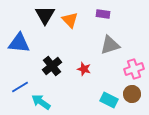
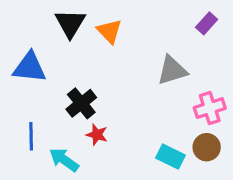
purple rectangle: (103, 14) -> (207, 23), moved, turned -56
red star: (84, 69) -> (97, 135), moved
blue line: (20, 87) -> (31, 136), turned -60

